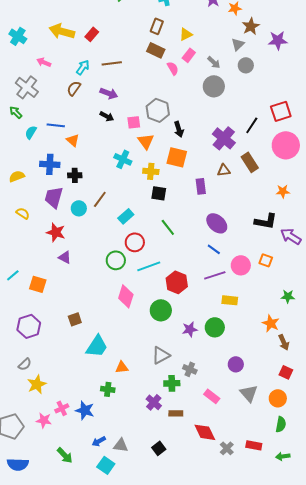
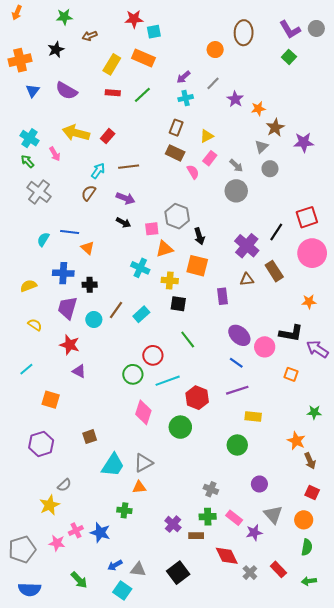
pink arrow: (44, 62) -> (55, 154), moved, turned -144
green arrow: (16, 112) -> (27, 161), moved
orange triangle: (146, 141) -> (165, 249), turned 48
cyan rectangle: (126, 216) -> (141, 314), moved
pink circle: (241, 265) -> (265, 347), moved
cyan line: (13, 275) -> (26, 369), moved
purple star: (190, 329) -> (254, 533), moved
gray triangle: (161, 355) -> (143, 463), moved
gray semicircle: (25, 364) -> (64, 485), moved
green cross: (172, 383) -> (208, 517), moved
red rectangle: (254, 445) -> (278, 569), turned 35
black square: (159, 448) -> (178, 573), size x1.5

